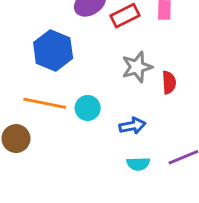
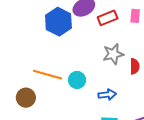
blue hexagon: (53, 50) -> (58, 22), moved

